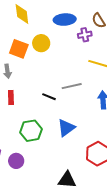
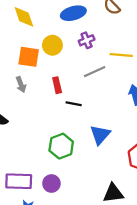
purple cross: (85, 35) -> (87, 40), moved
gray line: (72, 86) -> (95, 72), moved
red rectangle: (11, 97) -> (57, 85), moved

